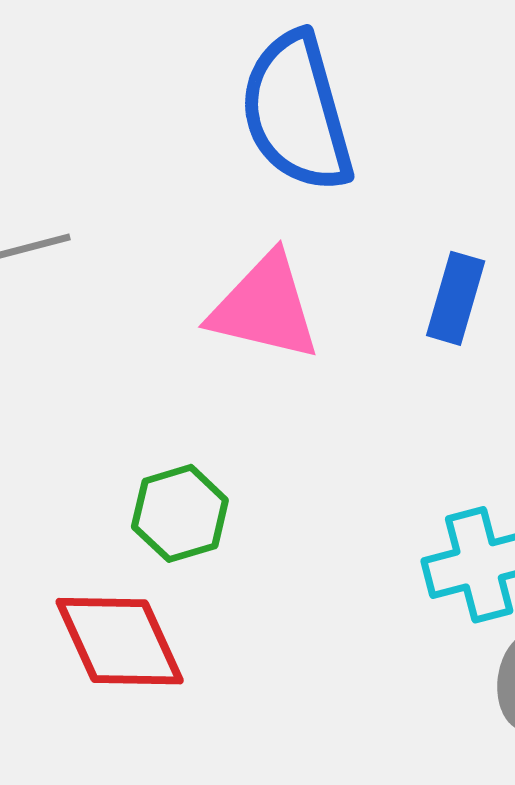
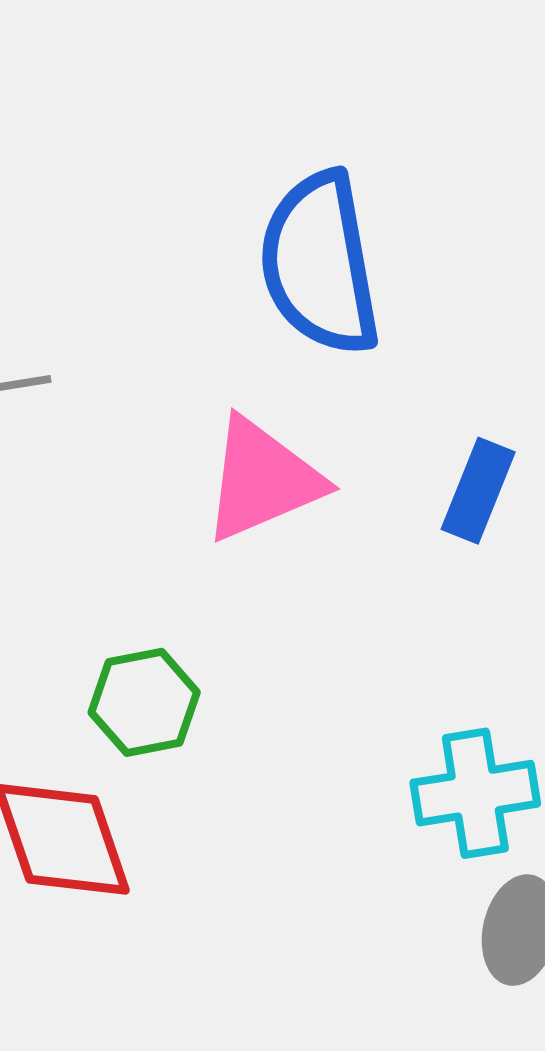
pink triangle: (265, 307) -> (262, 480), turned -42

